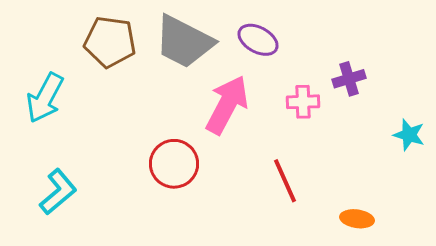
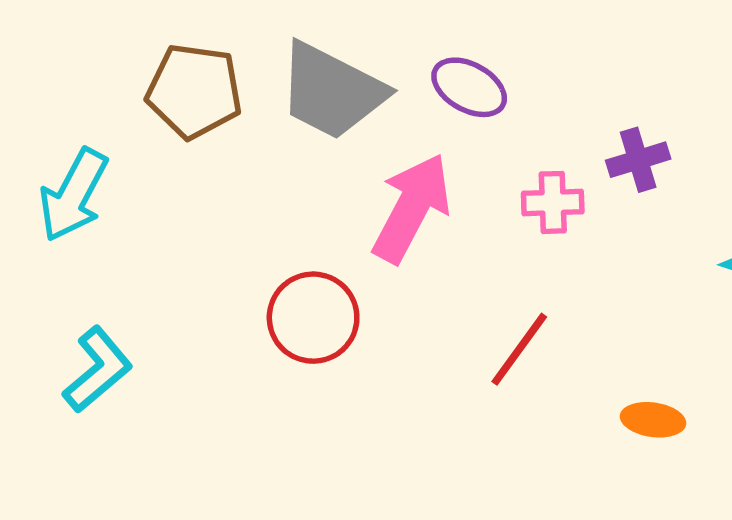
red line: (285, 181) -> (519, 349), turned 60

